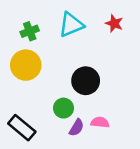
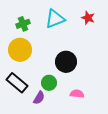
black rectangle: (22, 128) -> (17, 83), moved
purple semicircle: (77, 128) -> (39, 98), moved

